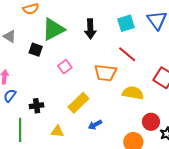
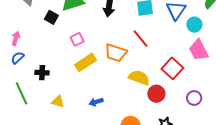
yellow rectangle: (78, 103) -> (85, 62), moved
red circle: (151, 122) -> (156, 94), moved
green line: (20, 130) -> (22, 93), turned -35

